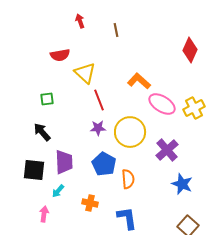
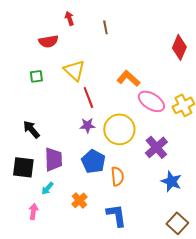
red semicircle: (60, 55) -> (48, 41), moved
green square: (47, 99) -> (36, 76), moved
orange cross: (90, 203) -> (79, 200), turned 35

